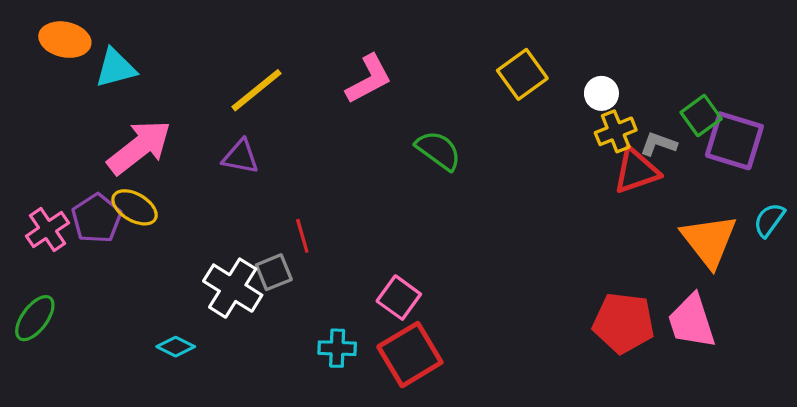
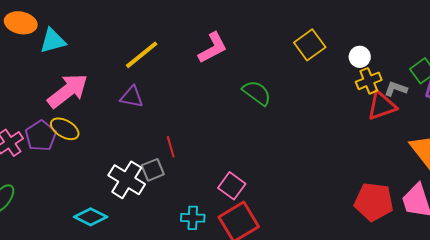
cyan diamond: (176, 347) -> (91, 217), size x1.4

